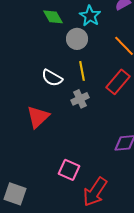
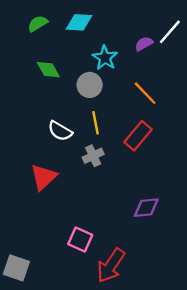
green diamond: (53, 17) -> (48, 70), moved

